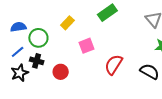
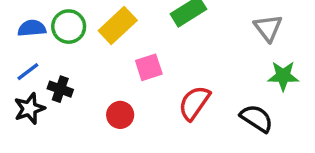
yellow rectangle: (67, 23) -> (118, 26), size x1.5
green circle: (38, 38) -> (69, 27), moved
red circle: (61, 72) -> (120, 115), moved

